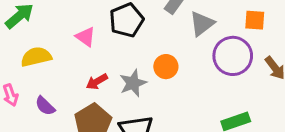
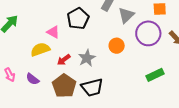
yellow semicircle: (36, 57) -> (40, 49), moved
orange circle: (166, 67) -> (117, 46), moved

